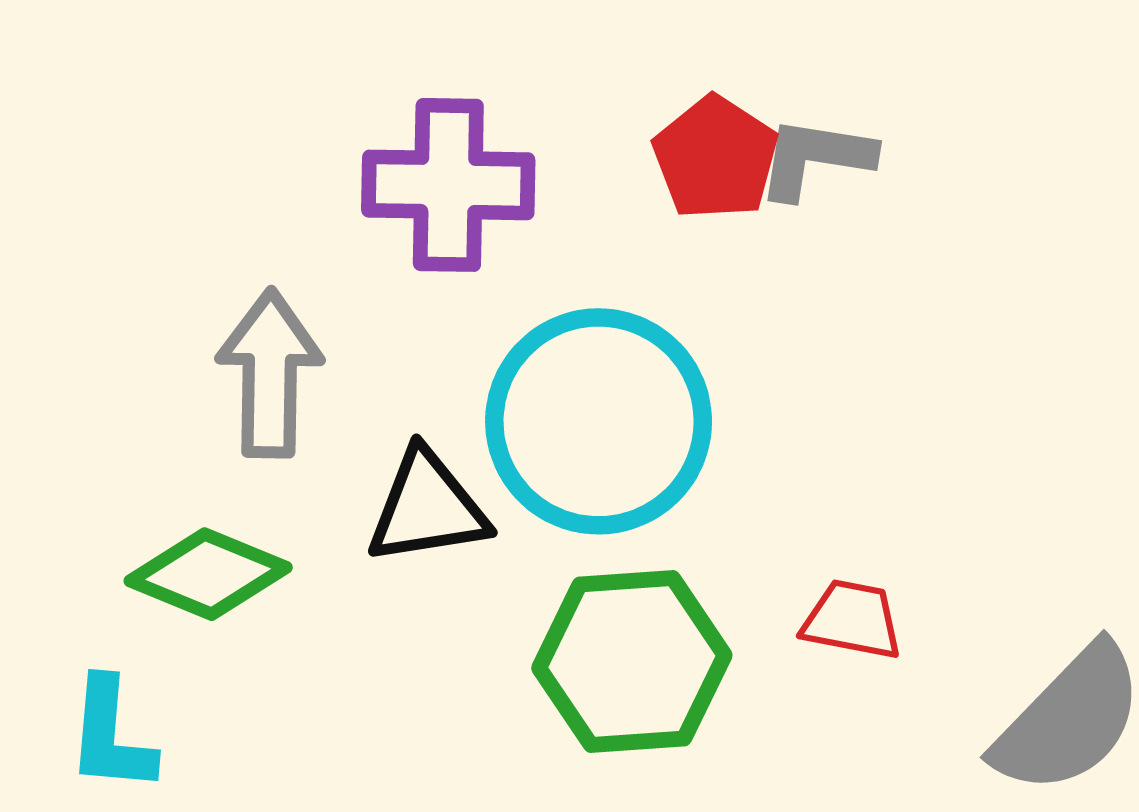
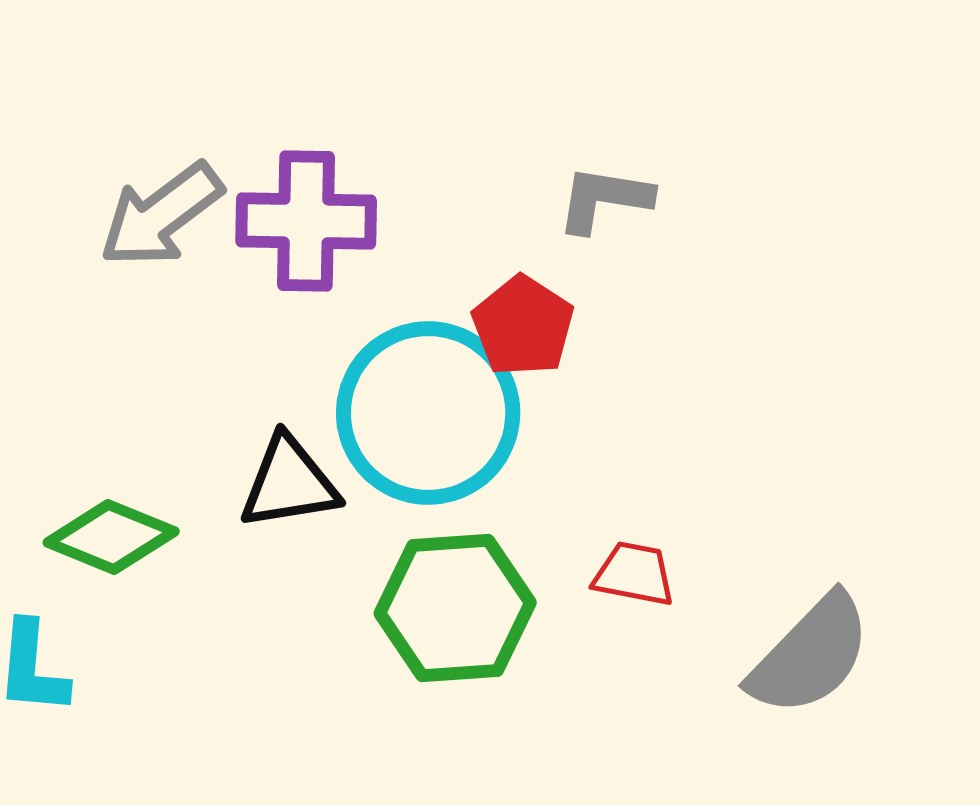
red pentagon: (716, 158) -> (523, 326), moved
gray arrow: (270, 373) -> (161, 215), moved, turned -128

